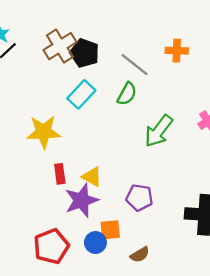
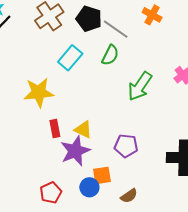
orange cross: (177, 51) -> (152, 15), turned 30
black pentagon: (85, 53) -> (89, 19), moved
red pentagon: (51, 246) -> (51, 193), size x0.7

